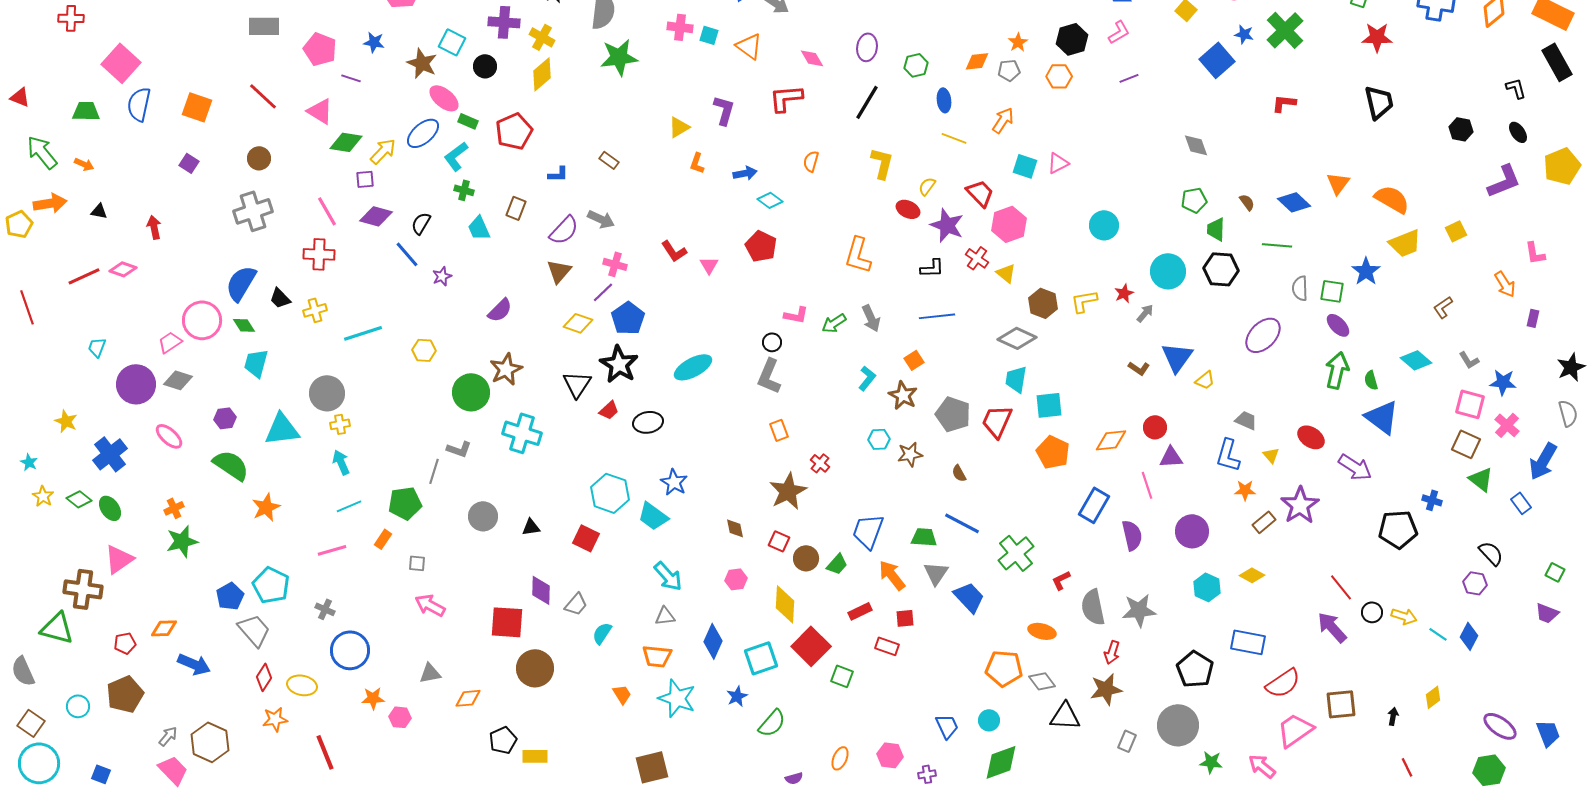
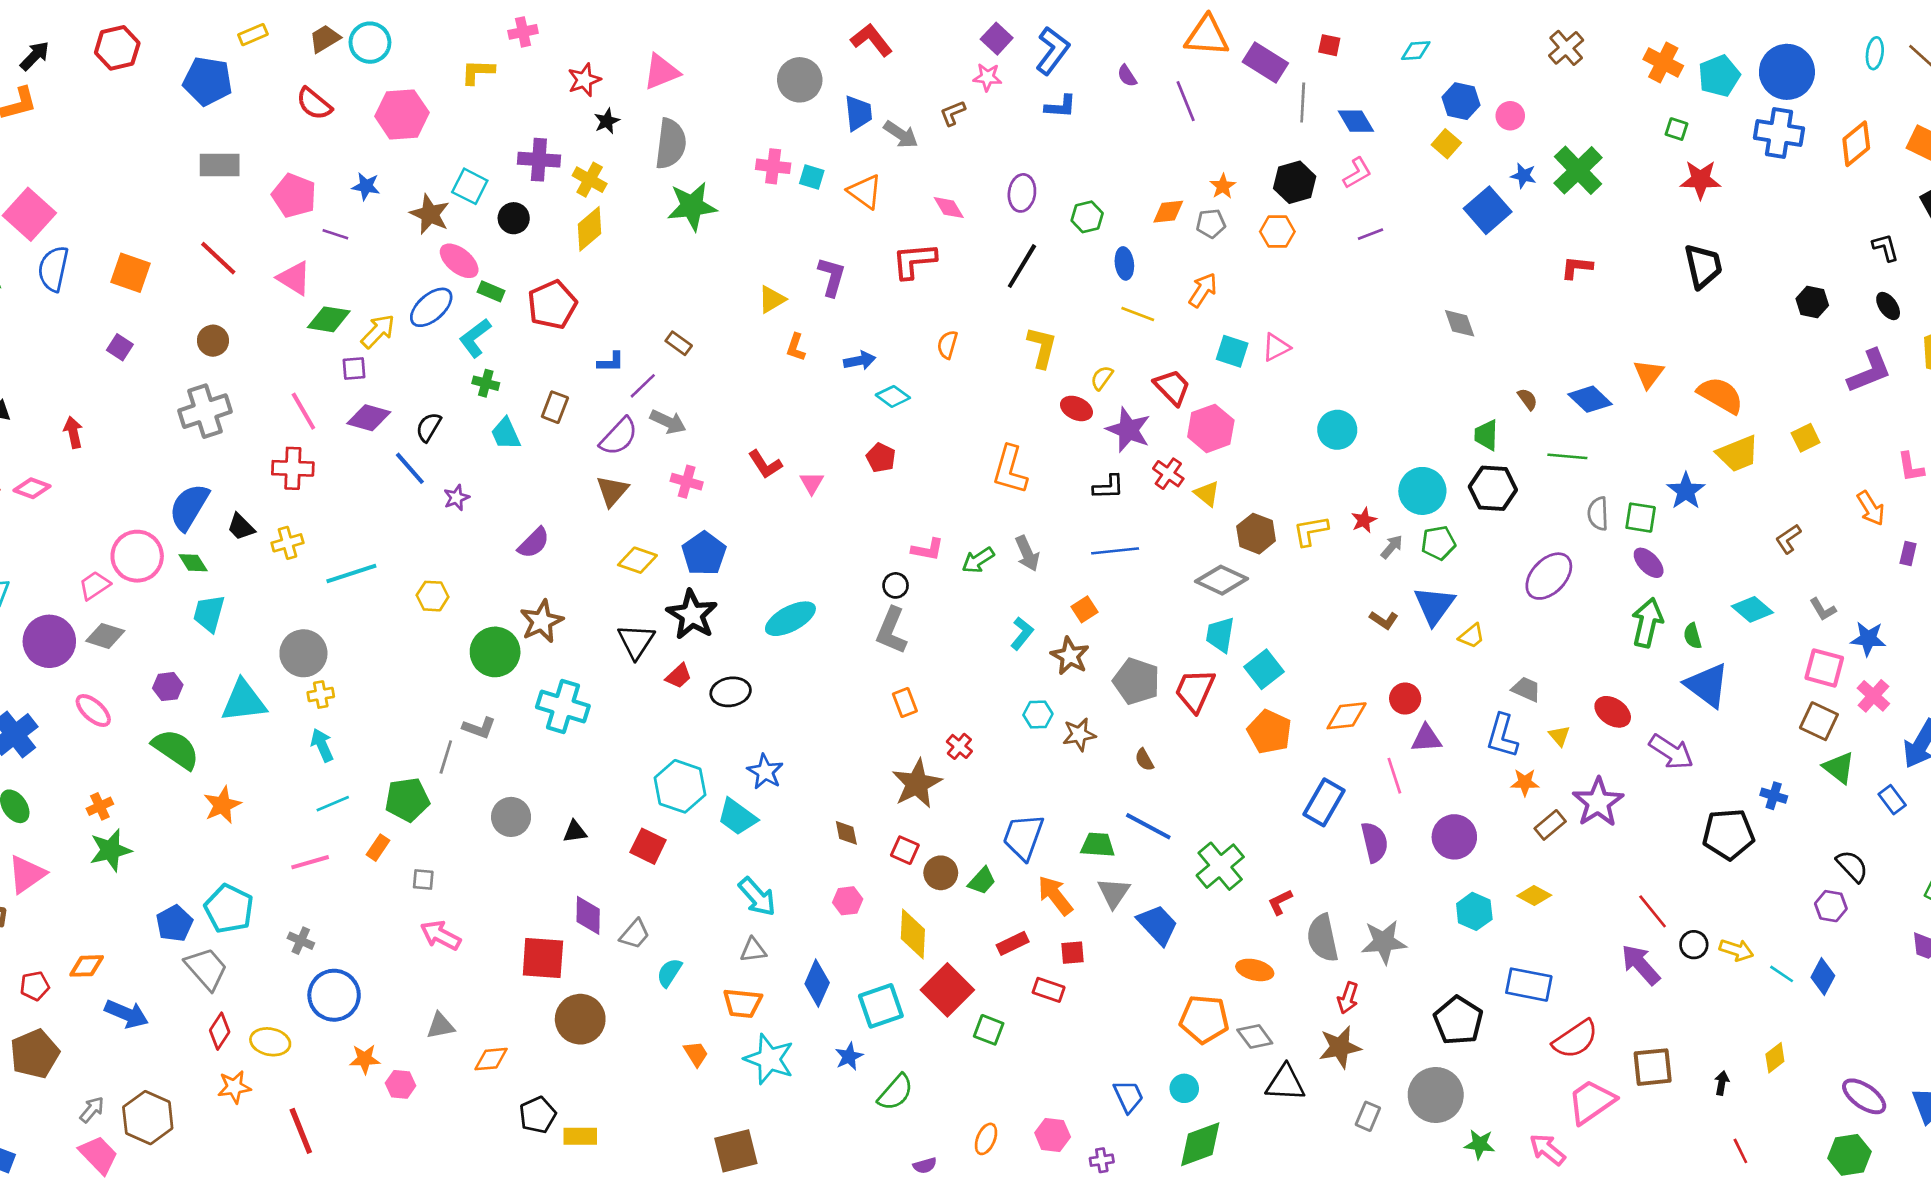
green pentagon: (1194, 200) -> (1438, 543), moved
red pentagon: (761, 246) -> (881, 458), size x0.7
purple line: (603, 292) -> (643, 386), moved
cyan square: (1049, 405) -> (1264, 669), turned -32

